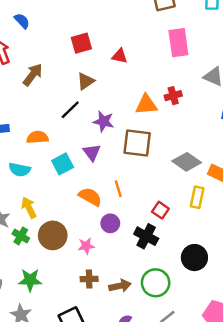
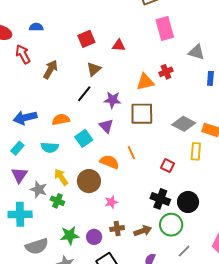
blue semicircle: (22, 21) -> (36, 27), turned -40
purple circle: (110, 223) -> (94, 237), moved
brown circle: (53, 235) -> (89, 181), moved
black cross: (146, 236) -> (160, 199), moved
black circle: (194, 258) -> (188, 202), moved

